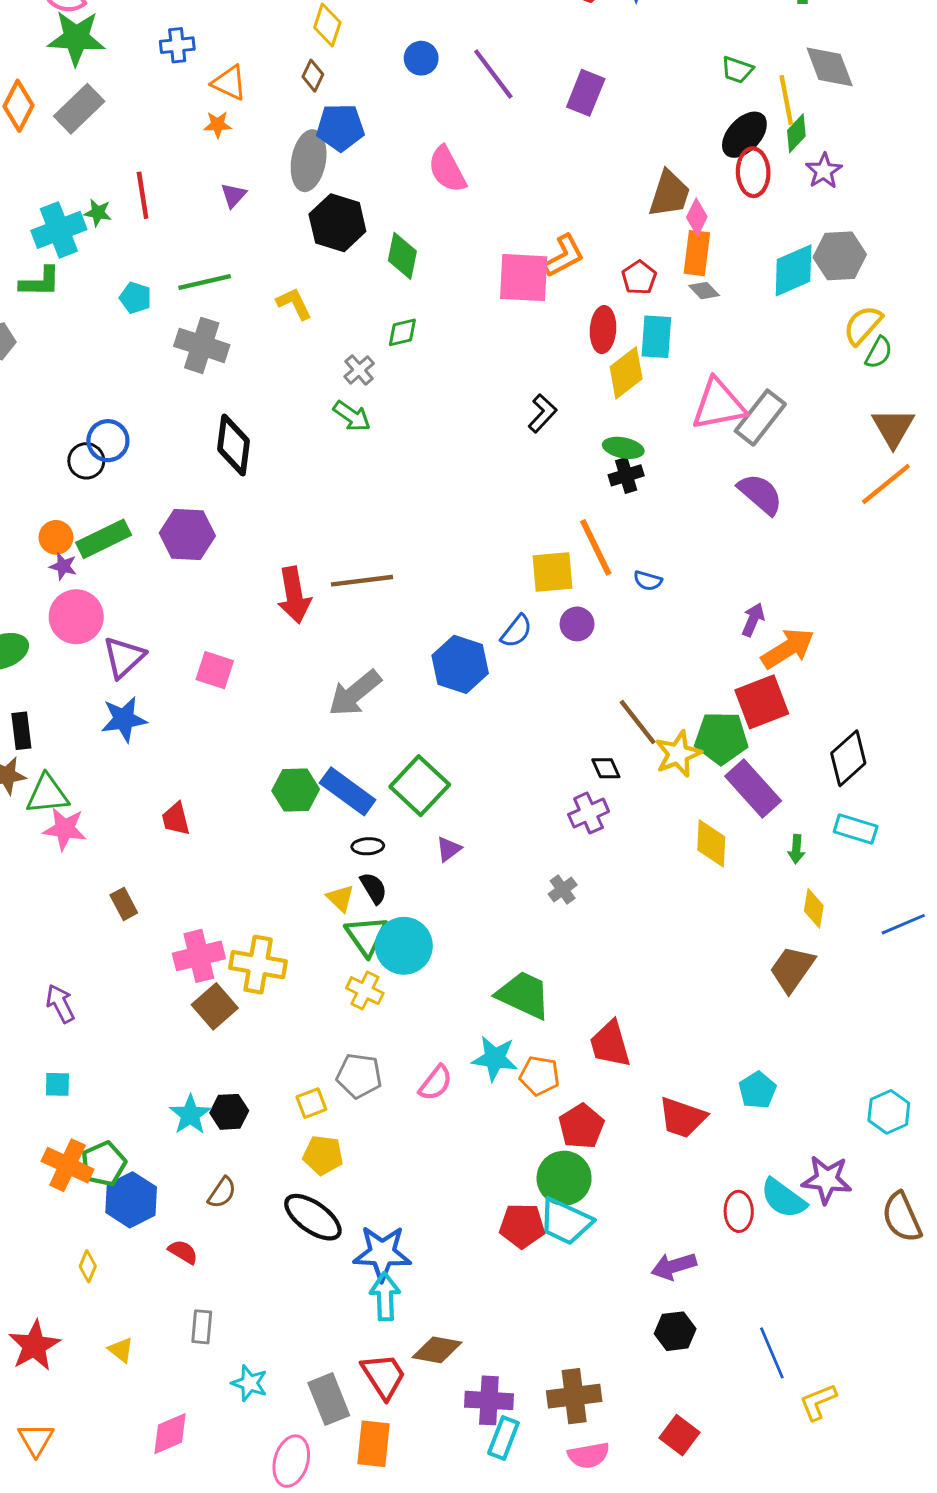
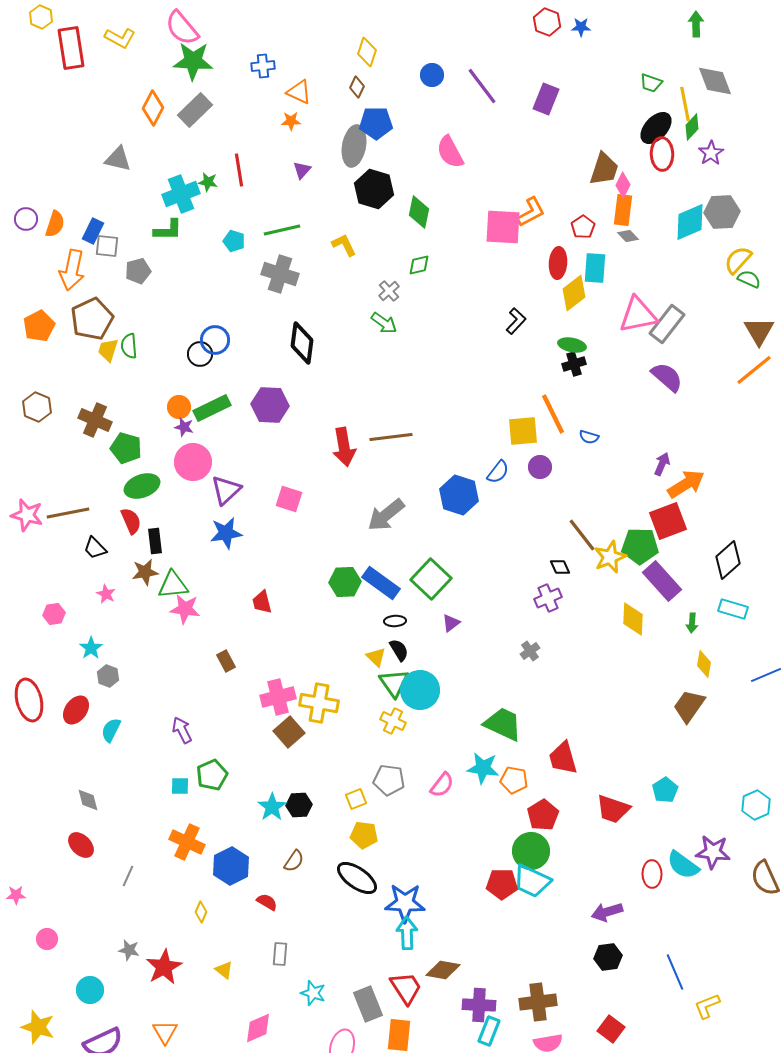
green semicircle: (879, 353) -> (749, 279), turned -95
green pentagon: (104, 1164) -> (212, 775), moved

